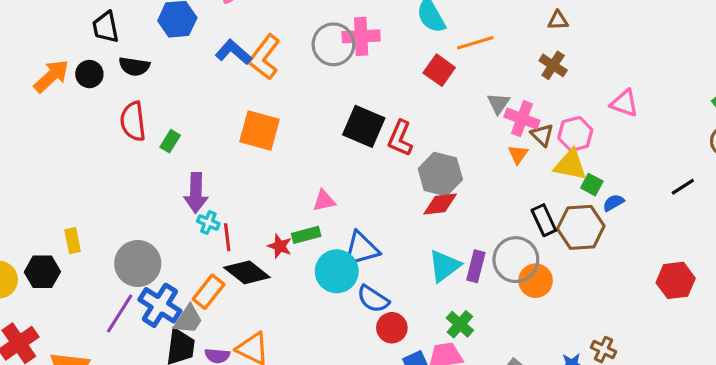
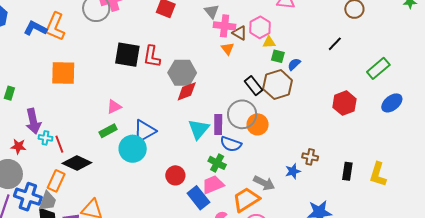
gray triangle: (498, 103) -> (212, 11), moved
yellow triangle: (570, 165) -> (269, 42), moved, size x0.6
red star: (280, 246) -> (18, 146), moved
blue semicircle: (373, 299) -> (231, 144), moved

